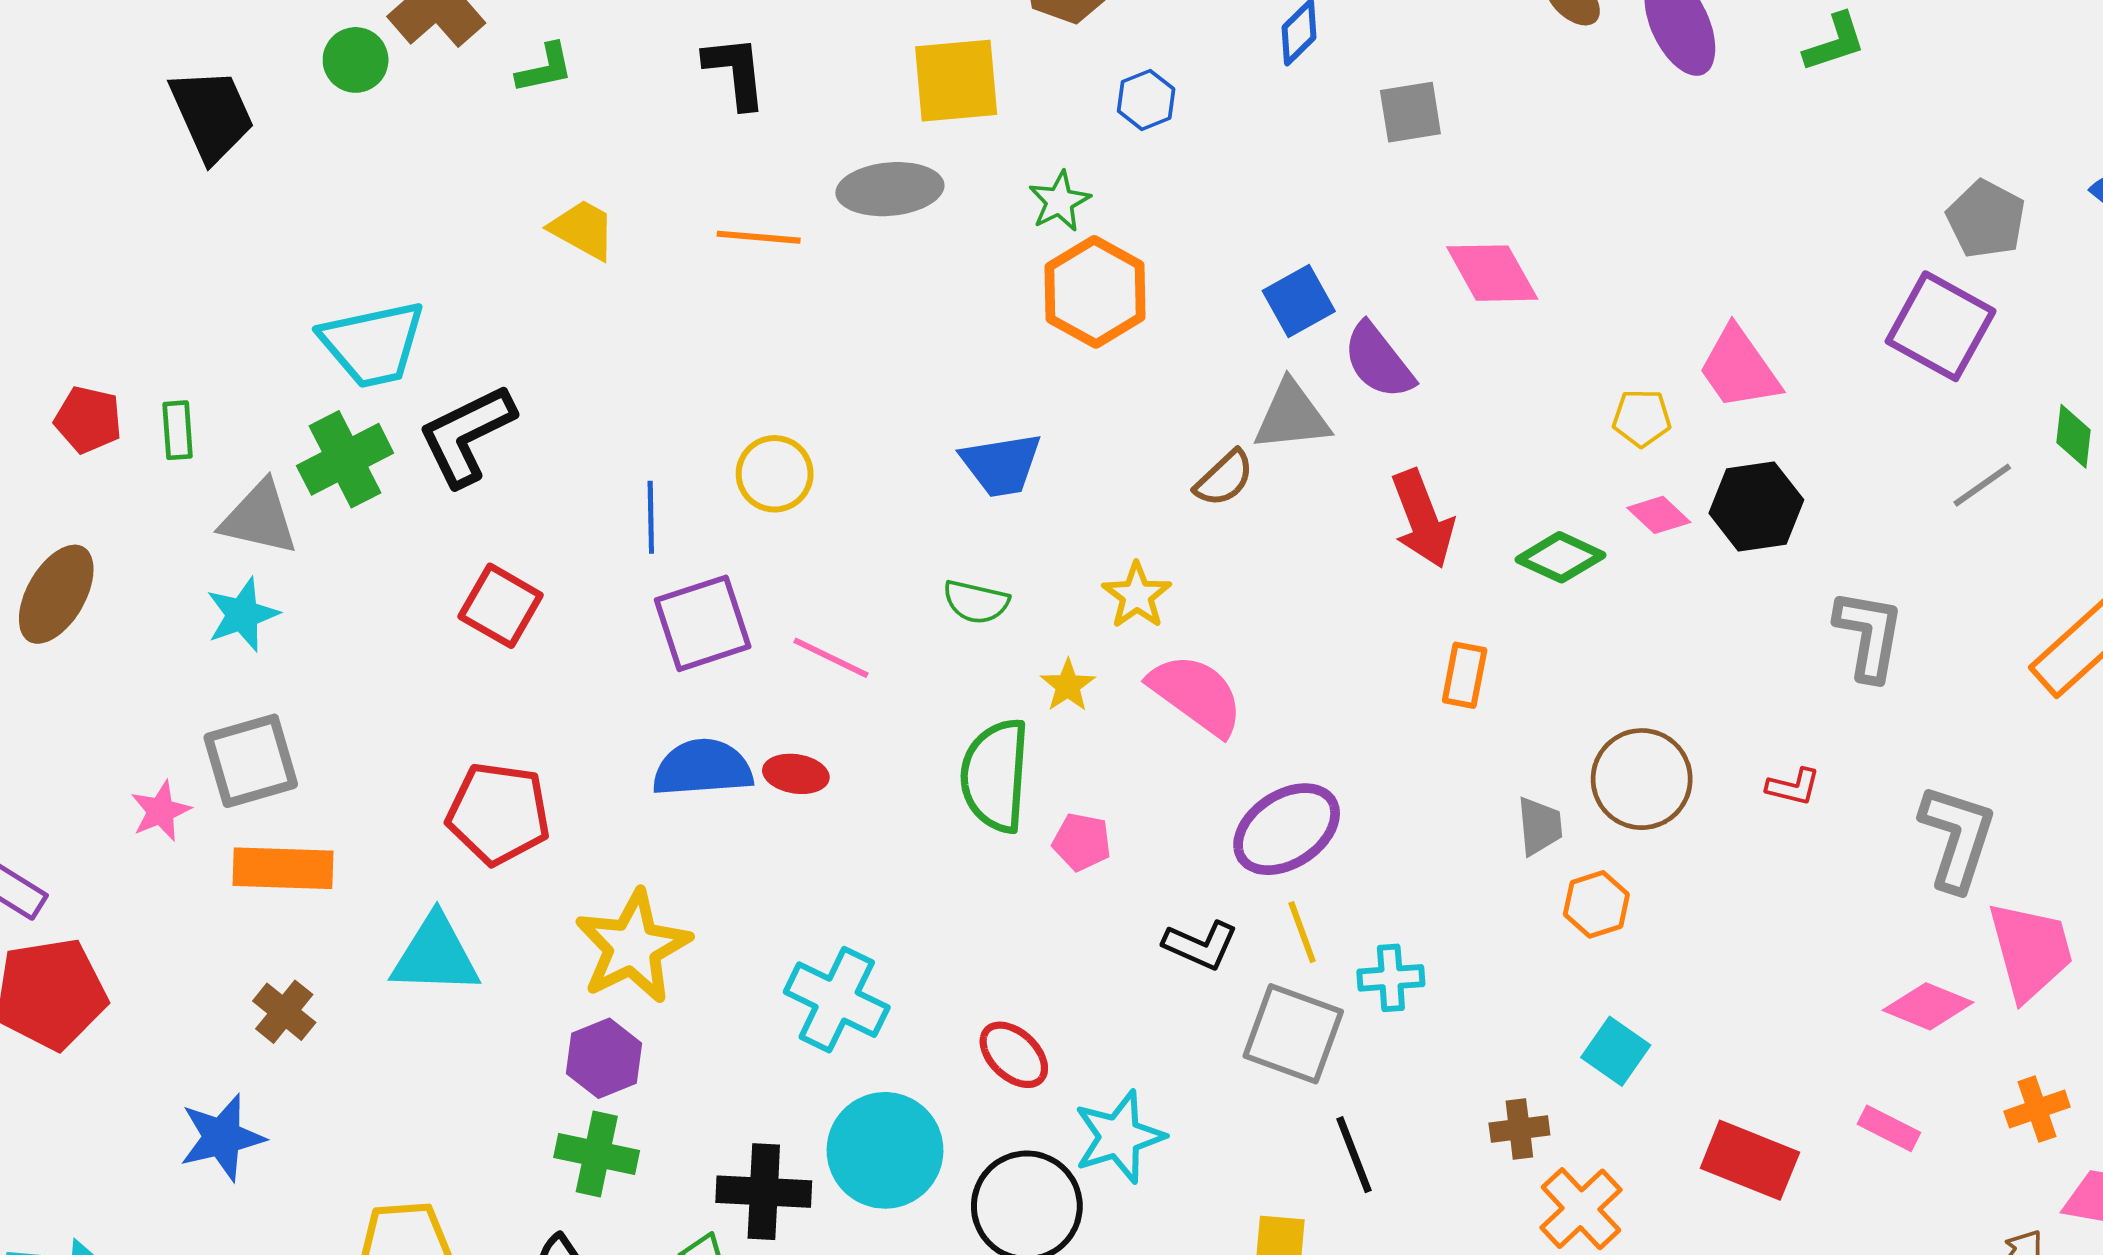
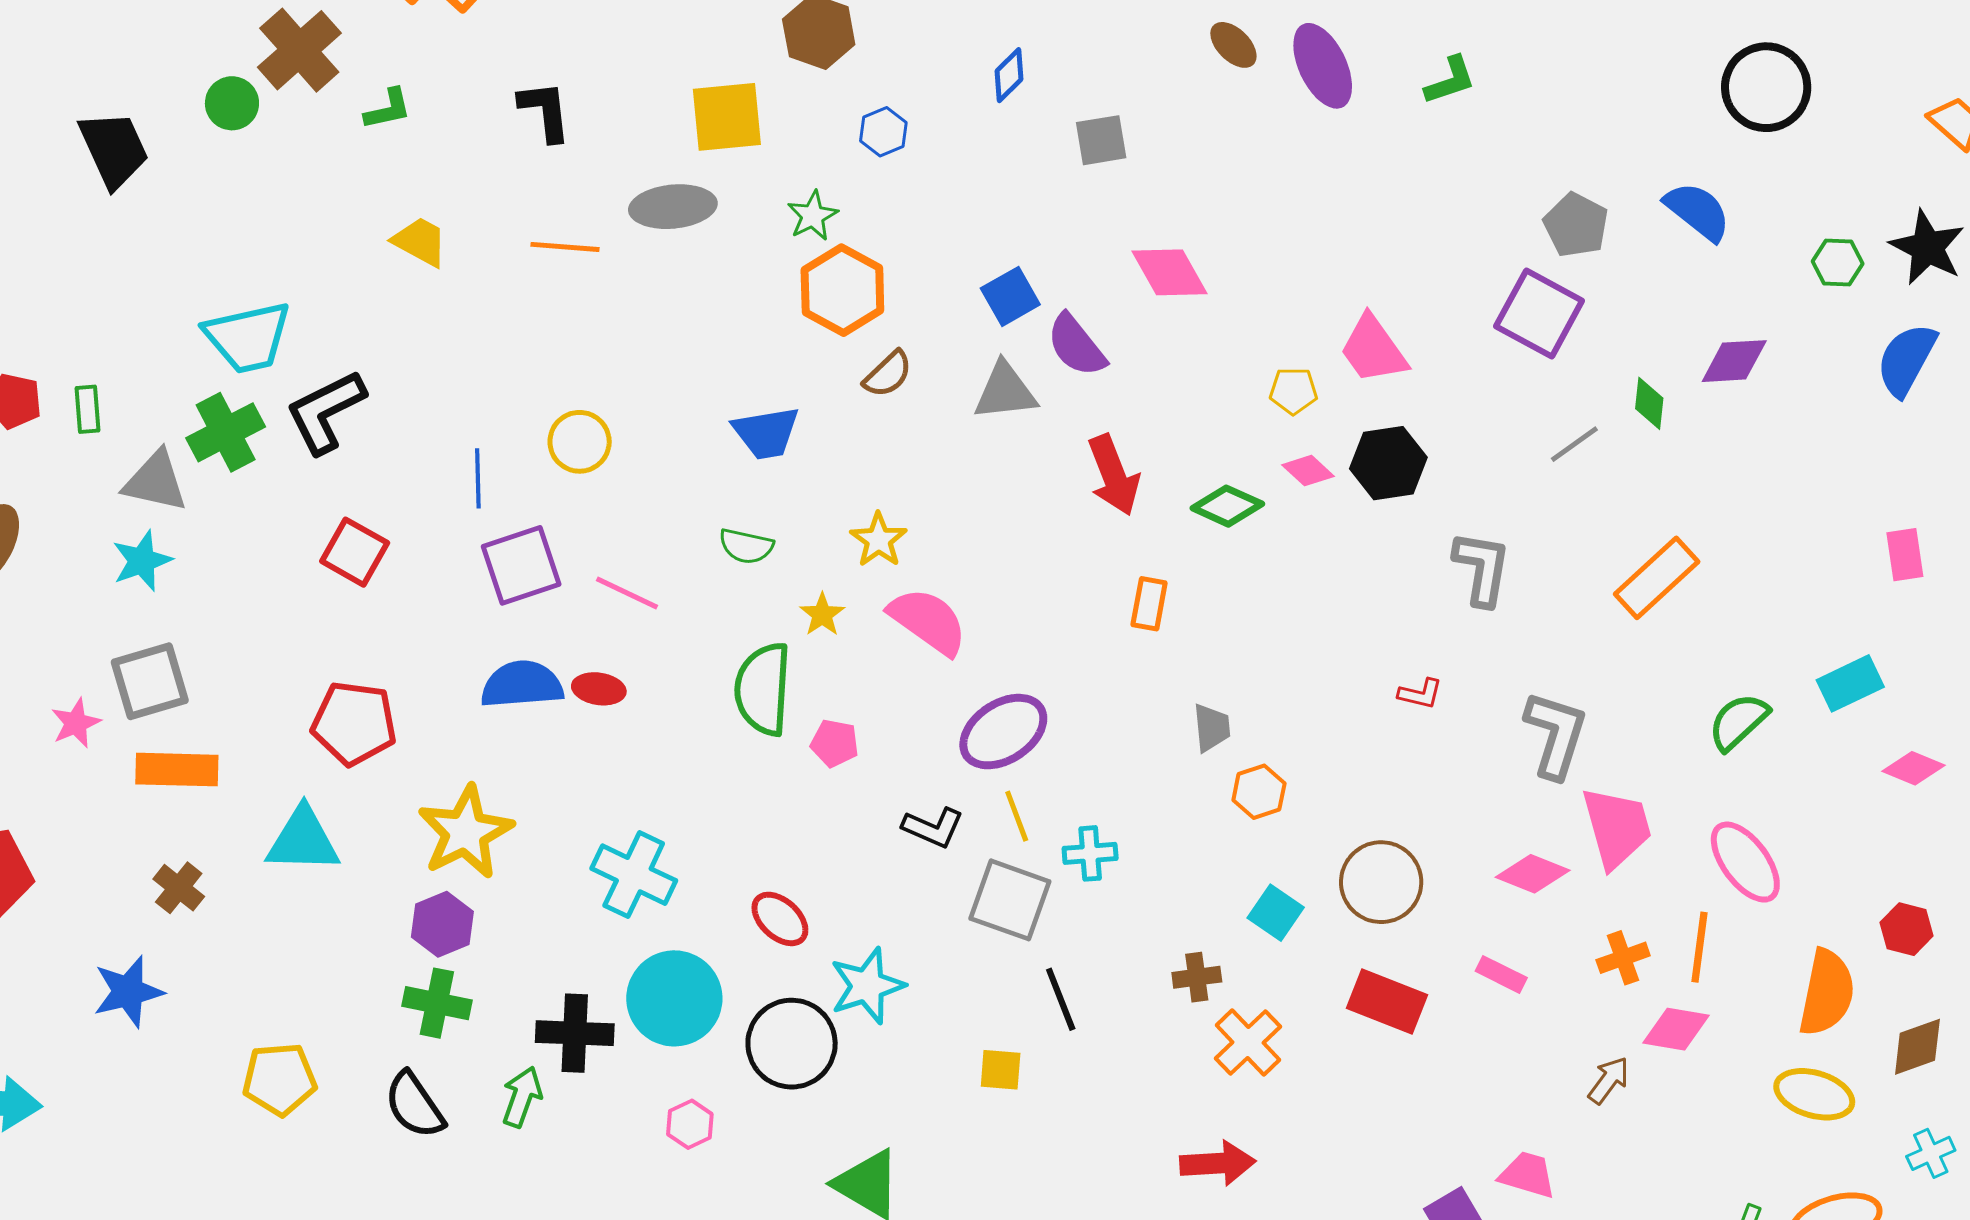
brown semicircle: (1224, 478) -> (888, 374), moved
brown circle: (1642, 779) -> (1381, 882), moved

